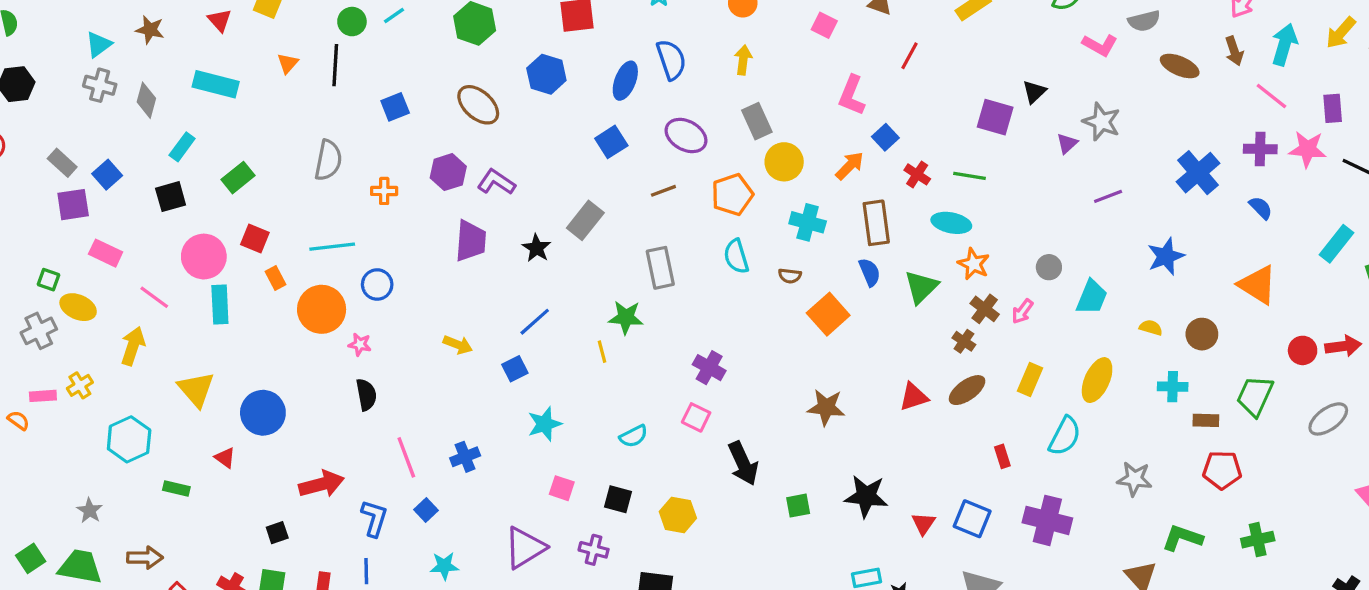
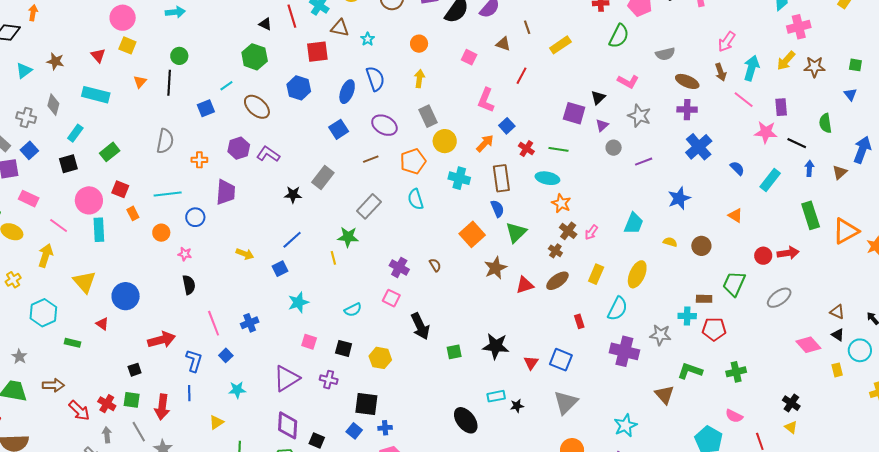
cyan line: (394, 16) -> (226, 86), moved
pink L-shape: (1100, 45) -> (628, 81), moved
gray cross: (100, 85) -> (26, 117), moved
purple triangle: (1067, 144) -> (602, 125), moved
purple cross: (1260, 149) -> (687, 110), moved
purple trapezoid: (471, 241) -> (226, 192), moved
cyan rectangle: (1337, 244) -> (770, 180), moved
black star: (536, 248) -> (293, 195), turned -30
gray circle: (1049, 267) -> (614, 148), moved
gray rectangle: (660, 268) -> (369, 206), turned 55
brown semicircle: (790, 276) -> (435, 265), moved, turned -128
orange triangle: (1258, 285) -> (735, 215), size x0.6
green triangle: (921, 287) -> (516, 232), moved
orange circle: (322, 309) -> (161, 233), size x0.6
cyan cross: (1173, 387) -> (687, 316), moved
brown star: (826, 407) -> (495, 268), moved, turned -30
purple cross: (1047, 520) -> (624, 351), moved

